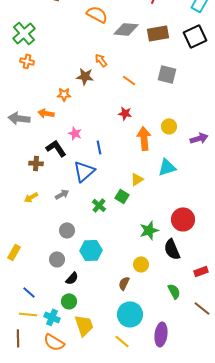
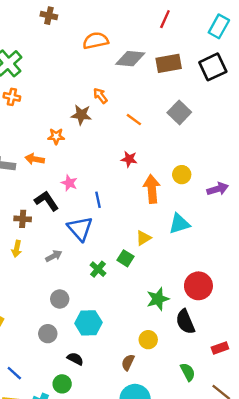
orange semicircle: (97, 14) -> (96, 41), turned -40
gray square: (167, 74) -> (179, 112), turned 30
blue triangle: (84, 171) -> (80, 228), turned -30
yellow arrow: (31, 197) -> (17, 249), moved, turned -48
black semicircle: (72, 278) -> (75, 359), moved, turned -104

